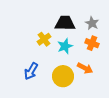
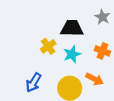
gray star: (92, 23) -> (102, 17), moved

